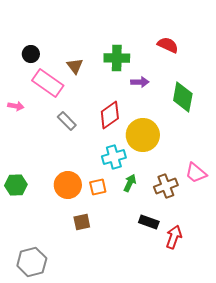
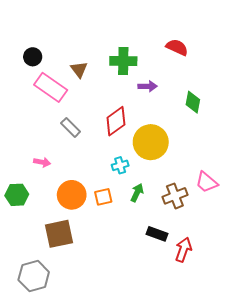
green diamond: (183, 97) -> (193, 102), size x0.7
pink arrow: (16, 106) -> (42, 162), moved
cyan cross: (114, 157) -> (120, 165), size x0.7
brown square: (82, 222) -> (59, 234), moved, size x1.6

